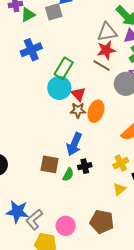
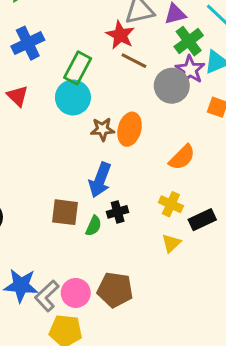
red star: (106, 50) -> (120, 35), moved, turned -30
red triangle: (79, 94) -> (18, 96), moved
yellow cross: (121, 163) -> (171, 204), turned -35
brown pentagon: (102, 222) -> (115, 290), moved
pink circle: (66, 226) -> (76, 293), moved

